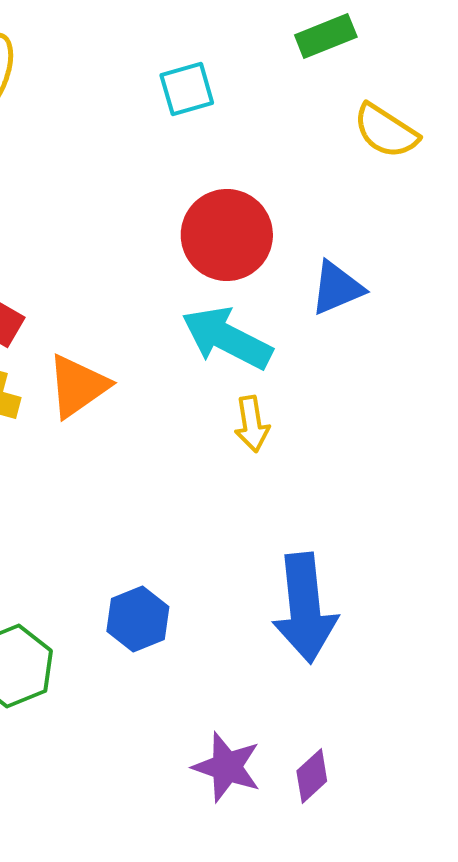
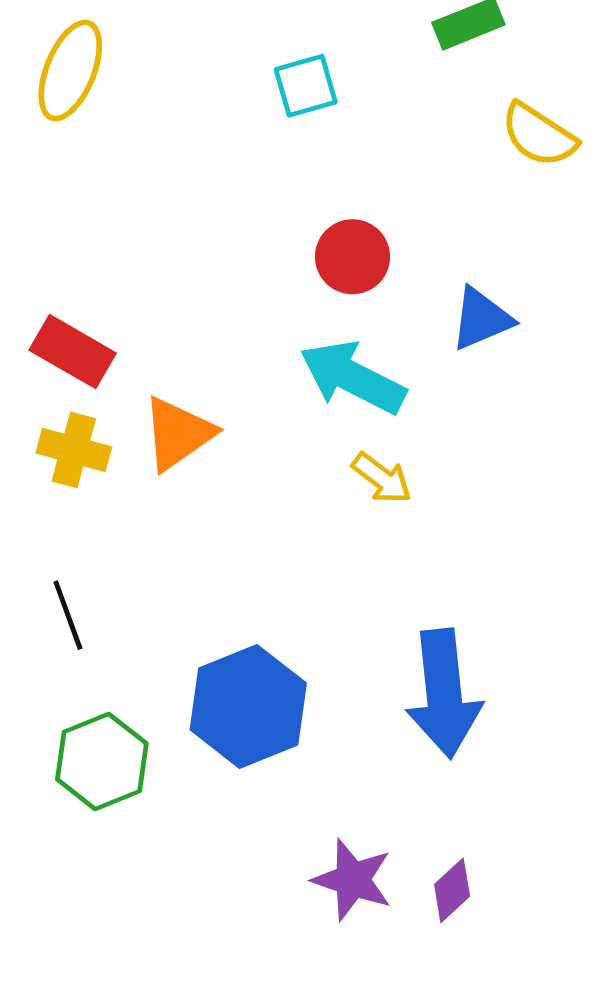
red circle: (227, 235) -> (353, 257), size x0.7
yellow arrow: (252, 424) -> (382, 478), turned -44
blue hexagon: (138, 619) -> (248, 706), size x1.6

